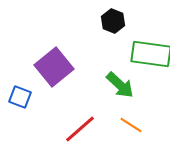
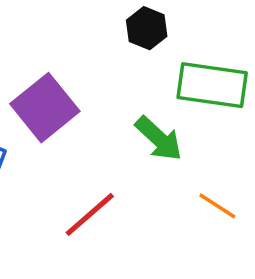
orange line: (131, 125) -> (217, 206), moved

